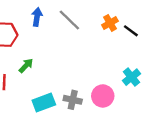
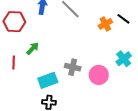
orange cross: (110, 23) -> (105, 24), moved
gray cross: (73, 100) -> (73, 67), moved

